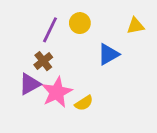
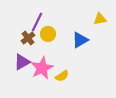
yellow circle: (80, 23) -> (48, 34), moved
brown cross: (43, 61) -> (28, 38), moved

